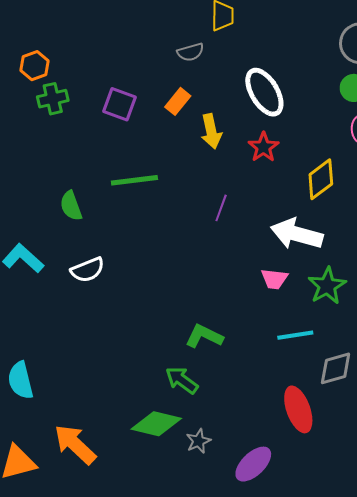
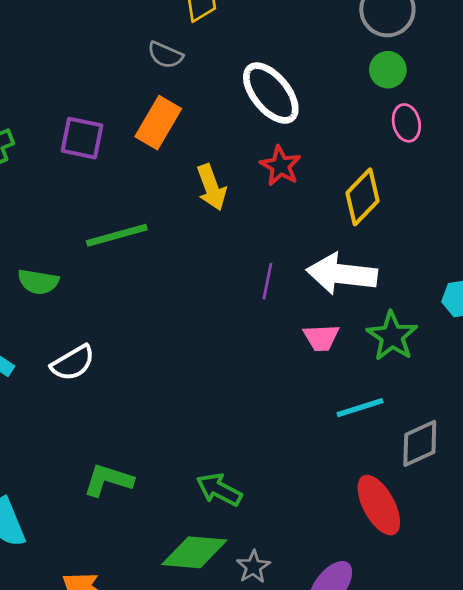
gray semicircle: (190, 52) -> (165, 55), turned 48
orange rectangle: (178, 101) -> (158, 123), size x1.4
yellow arrow: (211, 131) -> (211, 187), moved
green semicircle: (71, 206) -> (38, 282), turned -52
purple line: (221, 208) -> (267, 281), moved
green L-shape: (204, 336) -> (108, 480), moved

